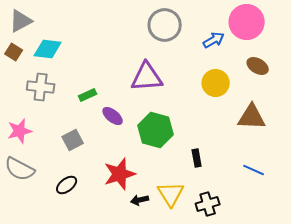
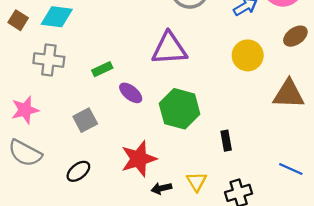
brown ellipse: (258, 66) -> (295, 36), turned -65
blue line: (254, 170) -> (291, 169), moved
yellow triangle: (171, 194) -> (197, 182), size x0.7

